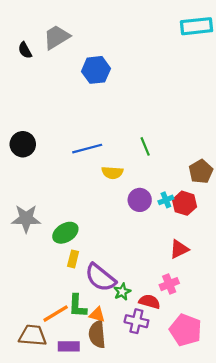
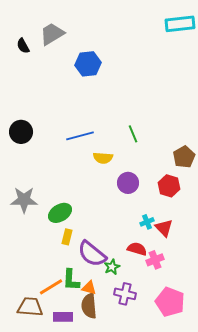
cyan cross: (166, 200) -> (147, 222), moved
red triangle: (179, 249) -> (164, 228), turned -48
red semicircle: (150, 302) -> (137, 249), moved

